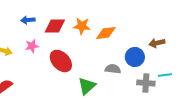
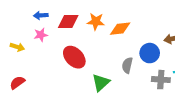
pink star: (32, 46) -> (41, 35), moved
gray semicircle: (113, 69) -> (127, 65), turned -84

